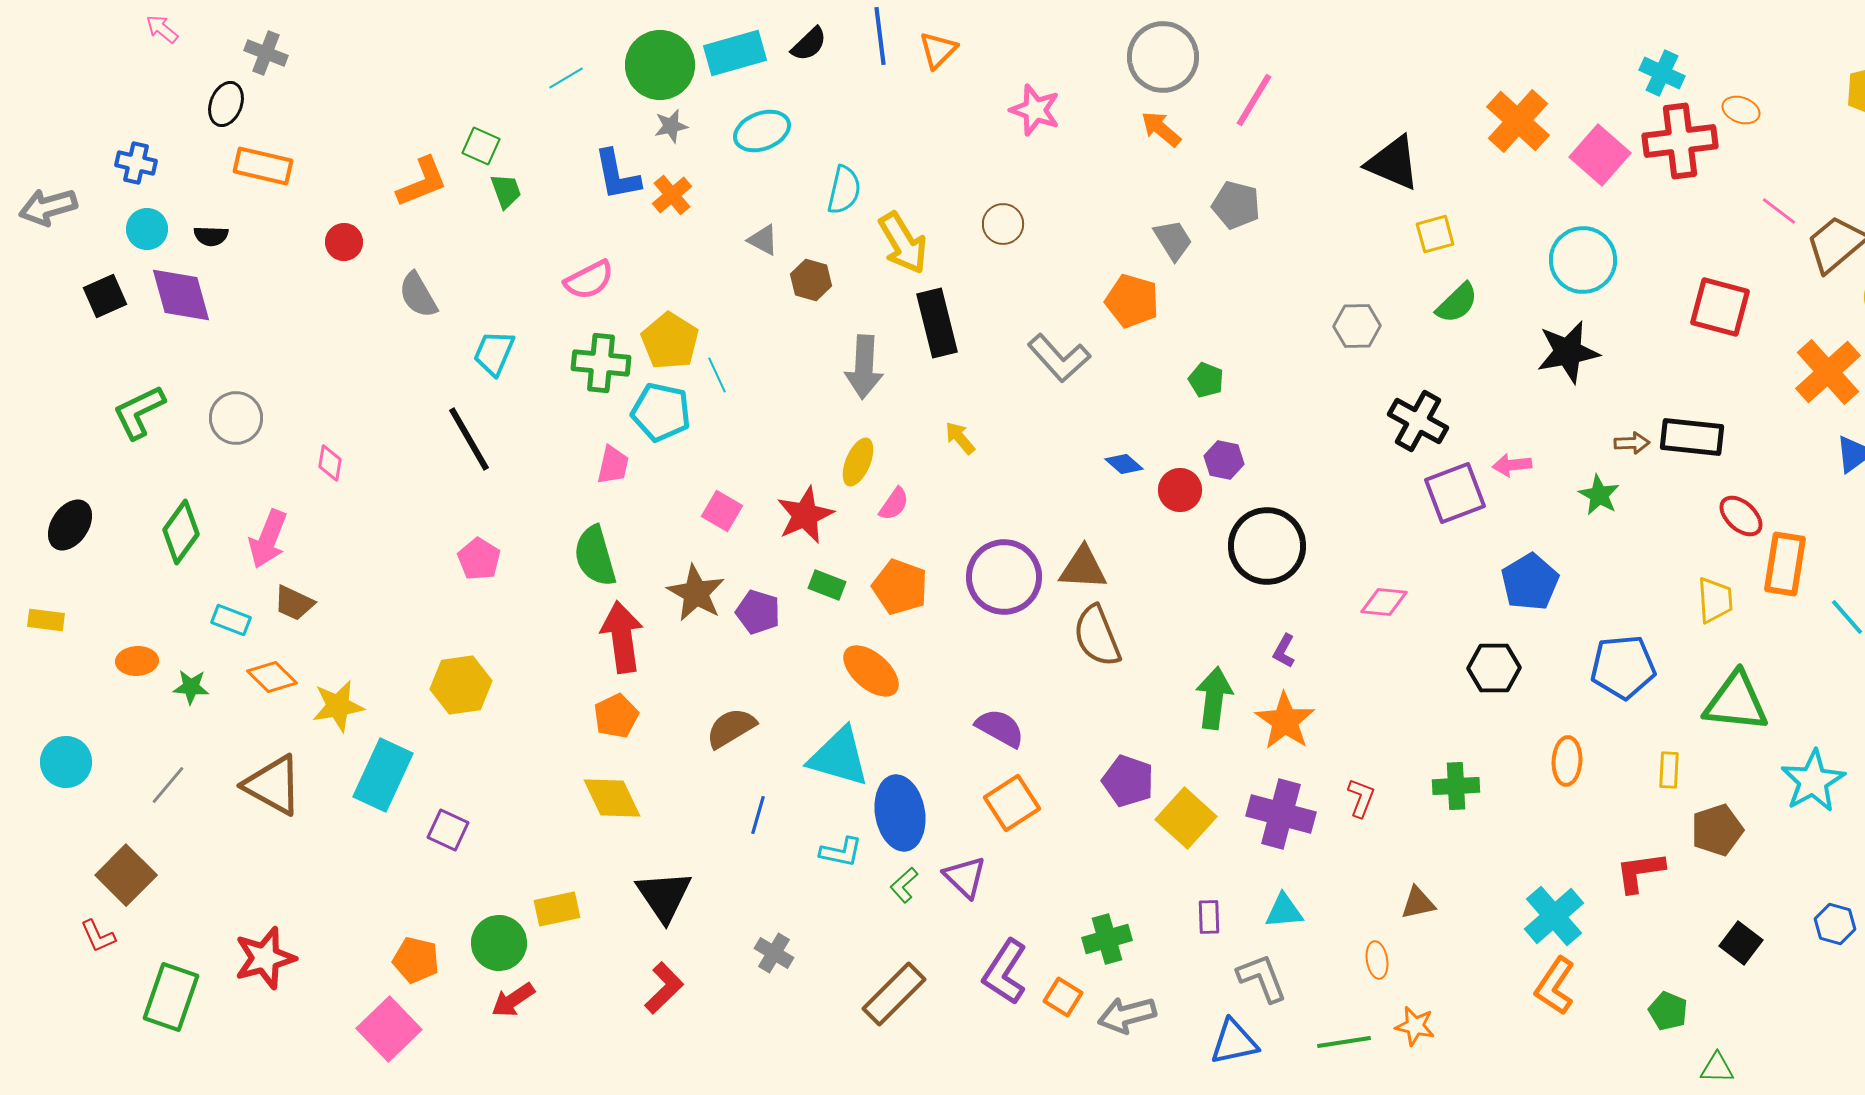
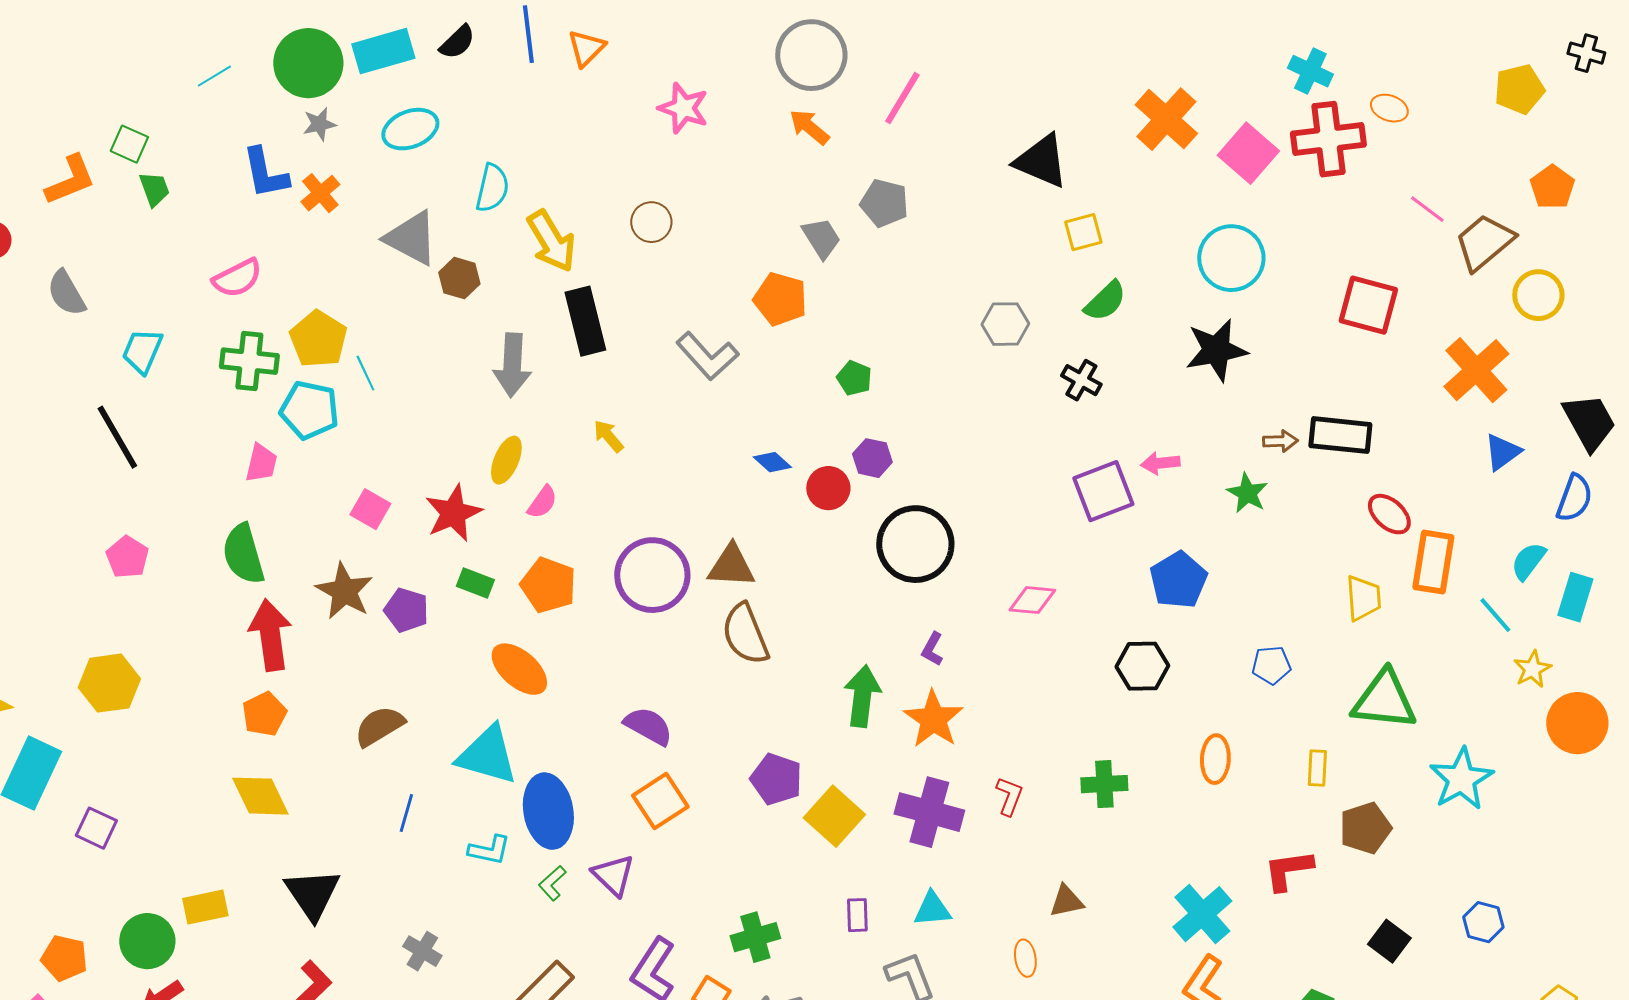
gray triangle: (763, 240) -> (411, 238), size x1.8
black cross: (1418, 421) -> (1081, 380), moved, size x0.7
blue pentagon: (1623, 667) -> (1271, 665), size x0.6

